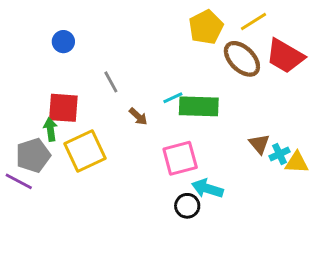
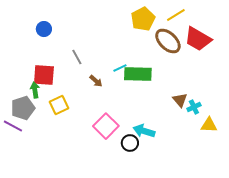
yellow square: (85, 151) -> (59, 105), size x0.7
pink square: (180, 158) -> (106, 126), moved, turned -30
yellow triangle: (297, 163) -> (209, 125), moved

